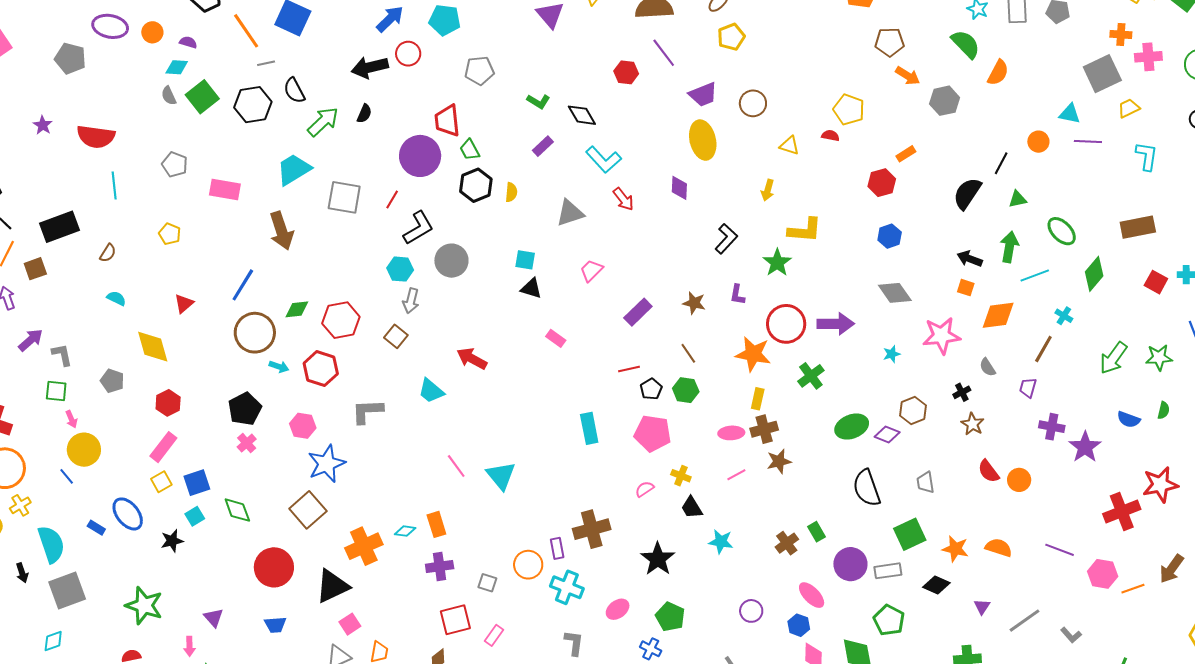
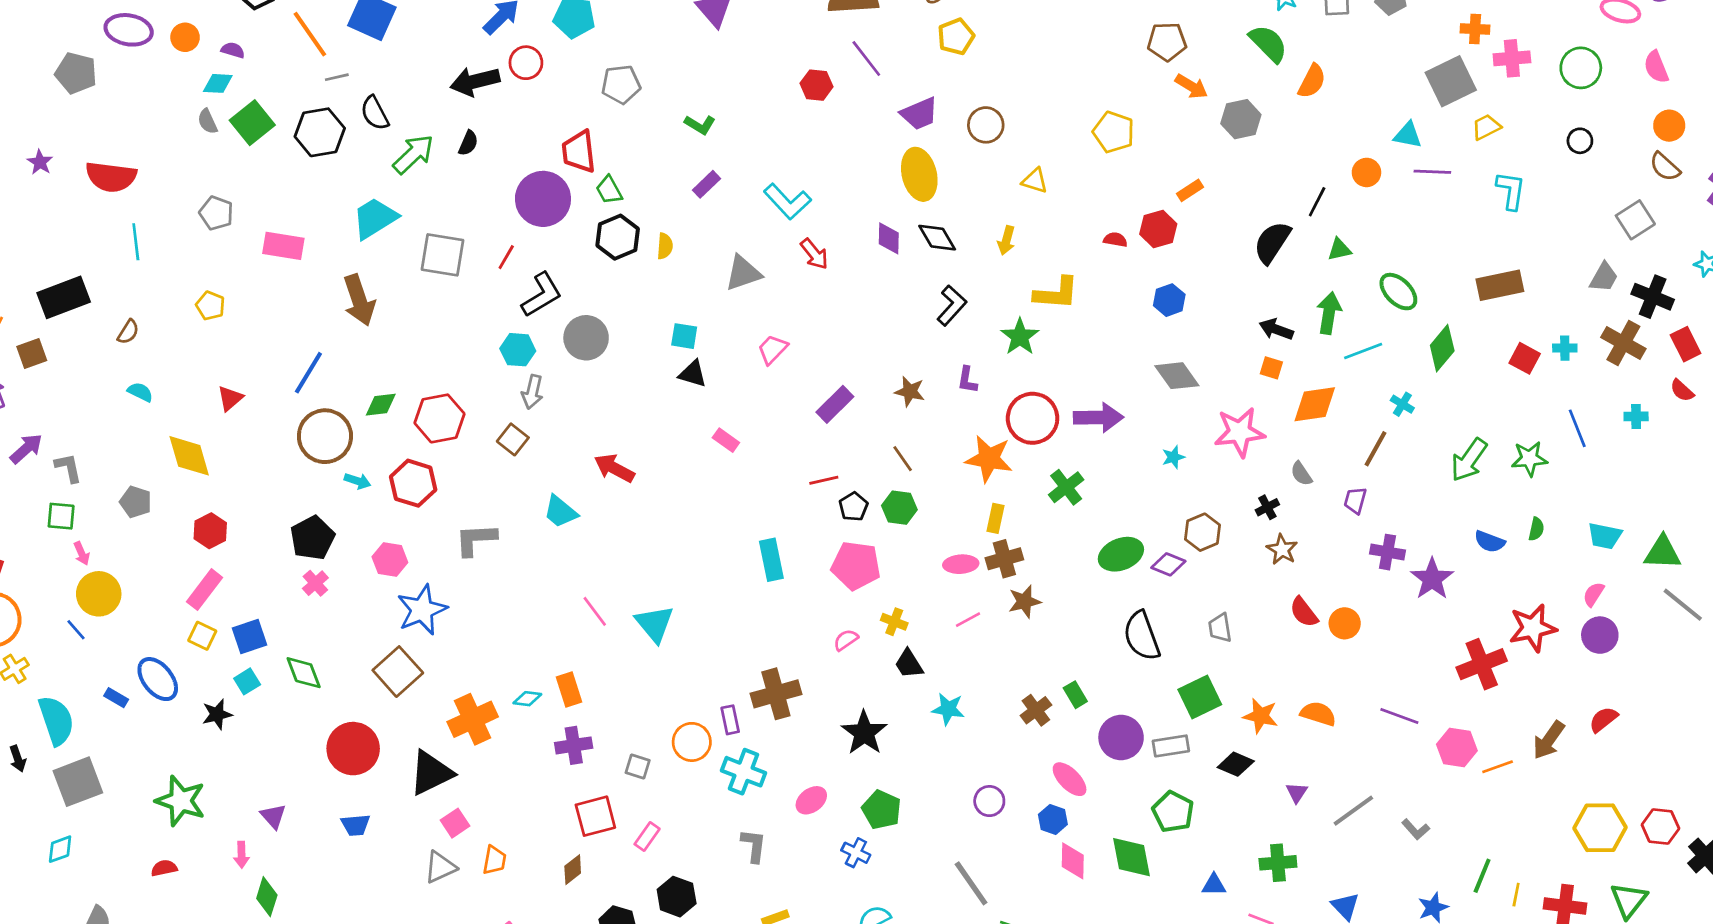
black diamond: (582, 115) -> (937, 238), moved
red semicircle: (830, 136) -> (1115, 240), moved
yellow square: (161, 482) -> (202, 636), turned -35

